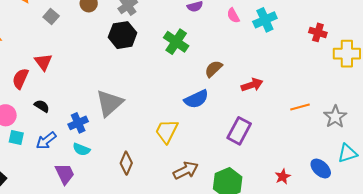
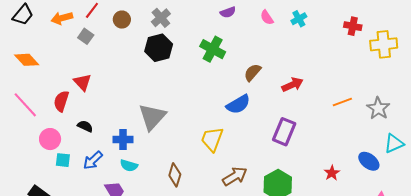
cyan cross: (265, 20) -> (299, 19), size x0.7
blue cross: (78, 123) -> (123, 140), turned 30

